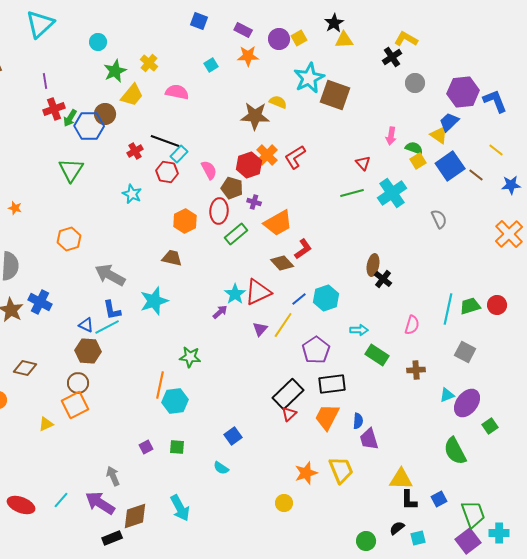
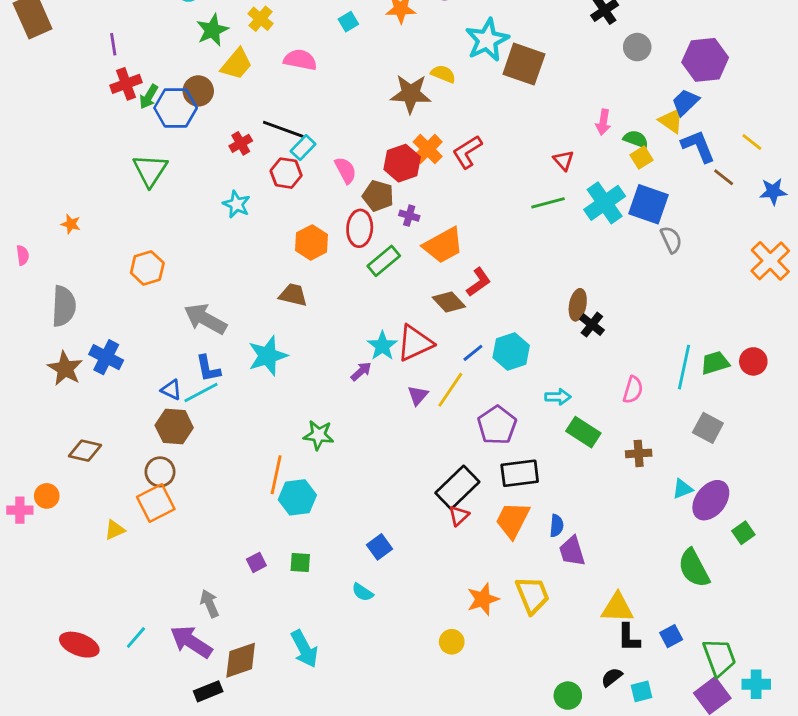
blue L-shape: (495, 101) -> (698, 146), moved
blue square: (450, 166) -> (649, 204), moved, turned -36

